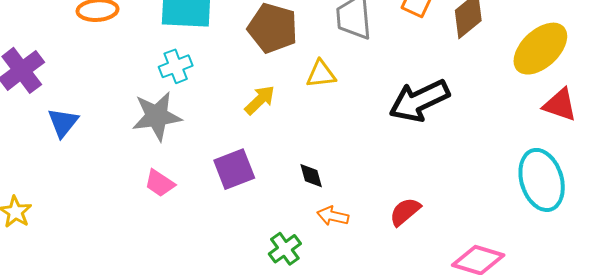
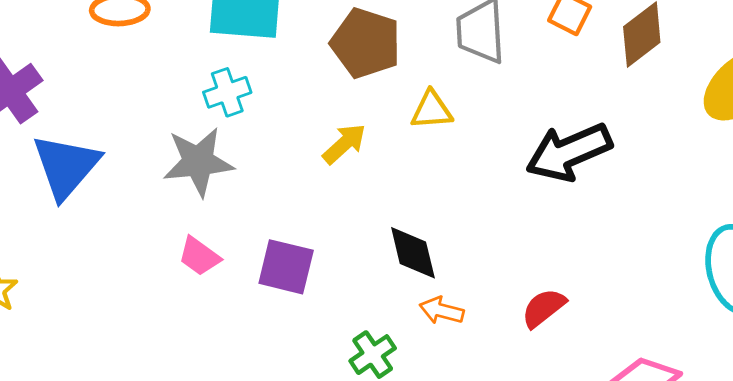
blue triangle: (63, 122) -> (66, 166), size x1.6
purple square: (234, 169) -> (286, 267), moved, turned 33
black diamond: (311, 176) -> (413, 253), size x1.5

